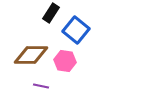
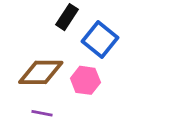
purple line: (41, 86) -> (42, 113), moved

